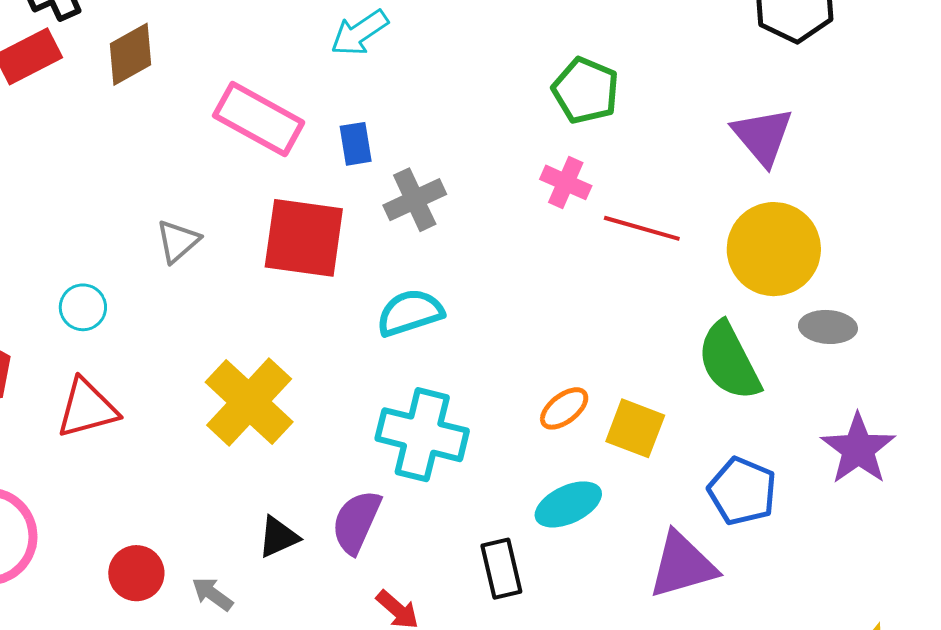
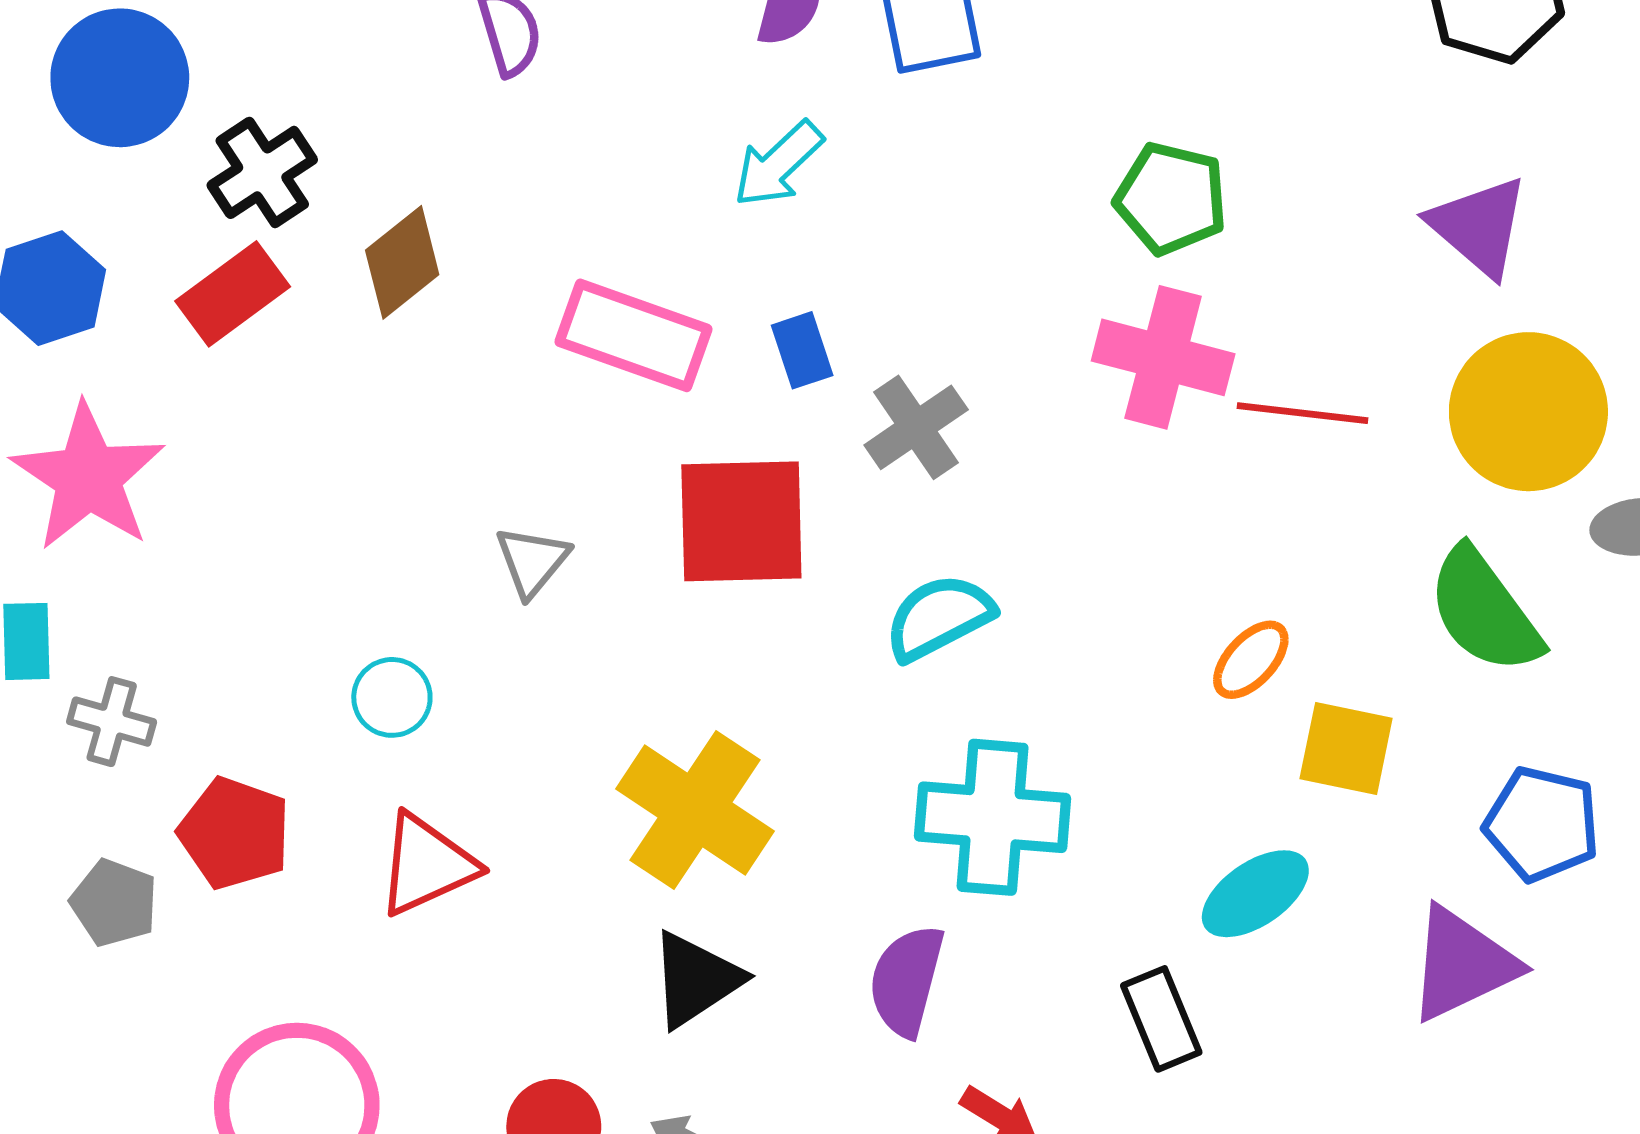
pink cross: (566, 182) -> (1163, 357), size x1.6
orange ellipse: (564, 408) -> (1251, 660), moved
black triangle: (278, 537) -> (696, 980), moved, size x1.4

